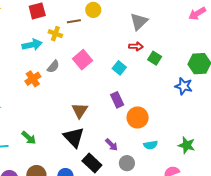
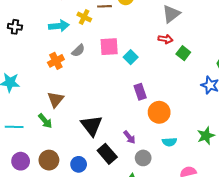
pink square: (83, 60) -> (109, 47), turned 30
cyan square: (119, 68) -> (131, 57), moved
brown triangle: (80, 110) -> (56, 99), moved
green star: (187, 145) -> (206, 136), moved, turned 30

